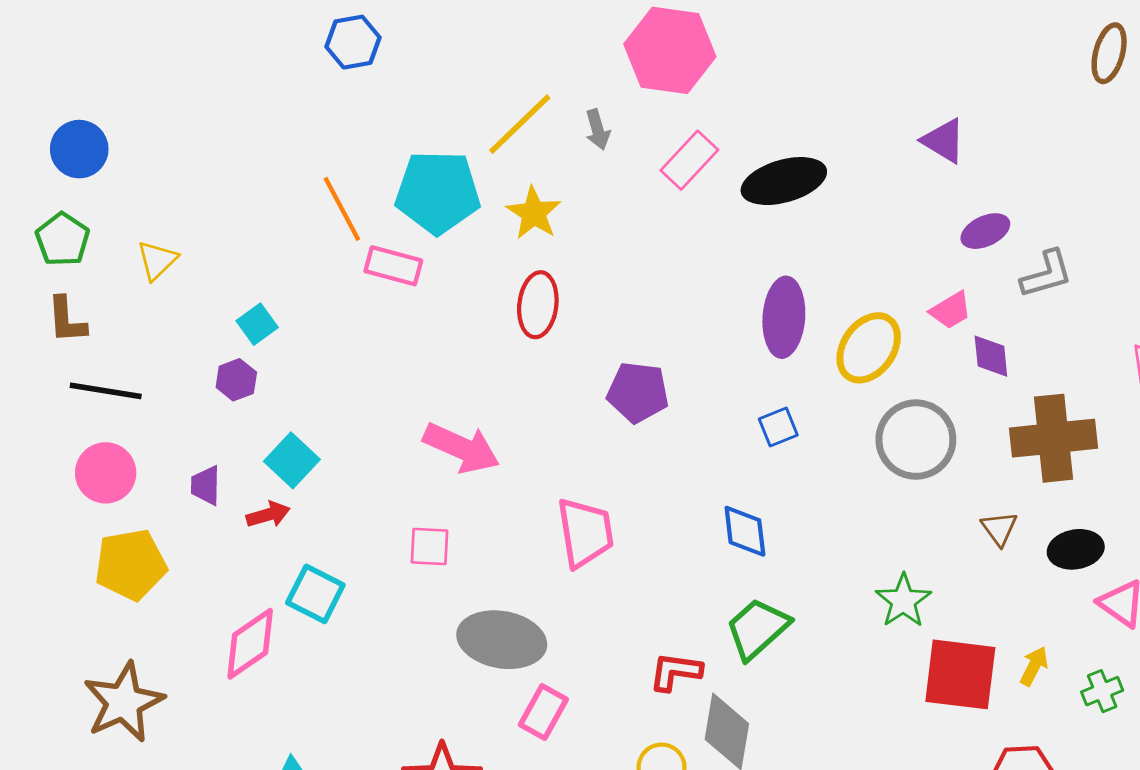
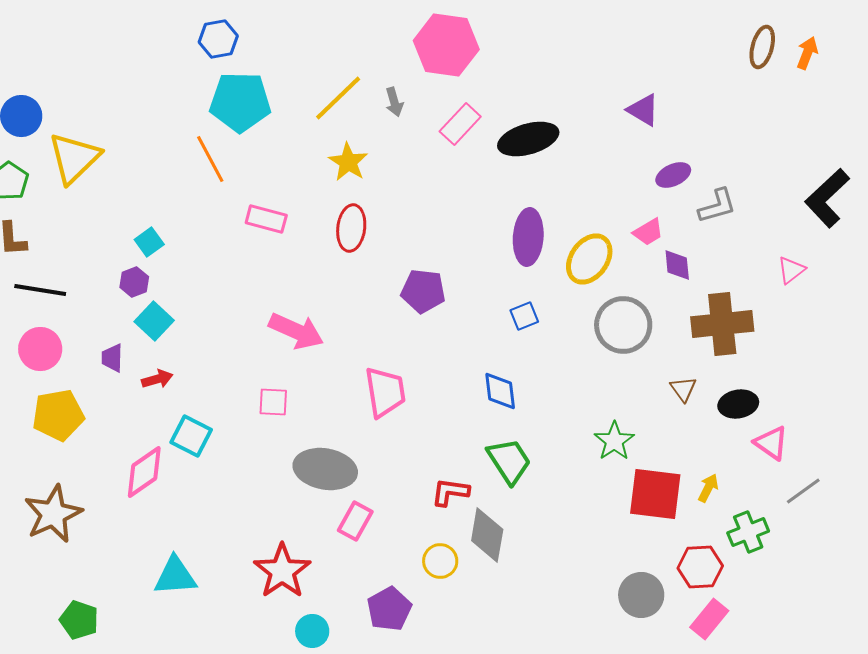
cyan pentagon: (438, 192) -> (240, 102), moved
yellow triangle: (157, 260) -> (74, 158), moved, size x1.8
pink rectangle: (393, 266) -> (266, 219), moved
cyan square: (292, 460) -> (154, 321), moved
green trapezoid: (757, 629) -> (509, 461), turned 99
green cross: (1102, 691) -> (748, 532), moved, size x1.4

